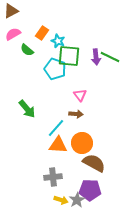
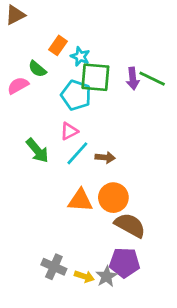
pink semicircle: (13, 34) -> (18, 86), moved
pink triangle: (80, 95) -> (69, 131), moved, turned 40
cyan line: (56, 128) -> (77, 153), moved
gray cross: (53, 177) -> (54, 267), moved, turned 30

